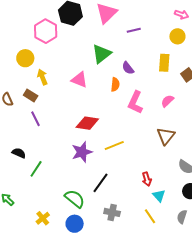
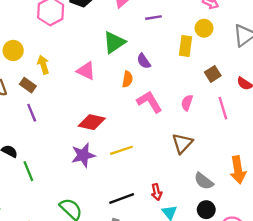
yellow circle: (25, 58) -> (13, 50), moved
yellow rectangle: (164, 63) -> (185, 46), moved
pink semicircle: (167, 101) -> (187, 103), turned -32
pink L-shape: (135, 102) -> (149, 102), turned 120
green line: (36, 169) -> (28, 171), turned -60
black line: (100, 183) -> (122, 199), moved, turned 30

